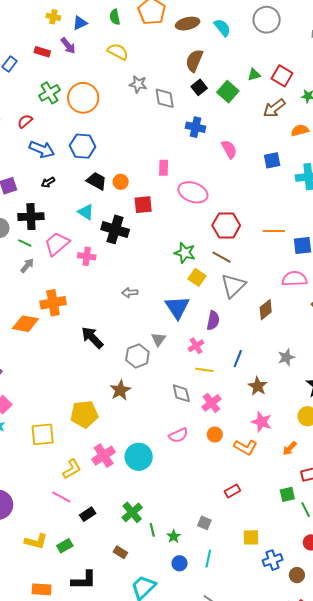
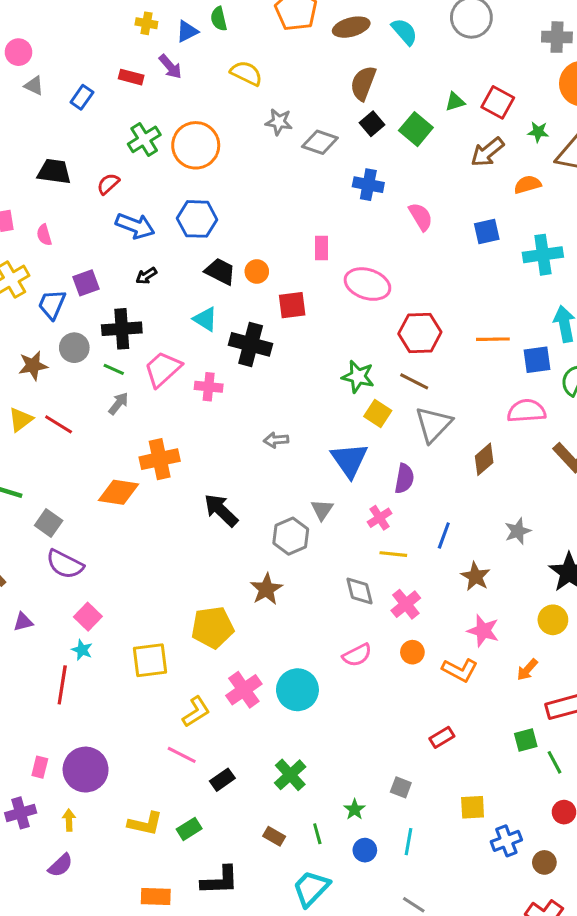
green semicircle: (115, 17) -> (219, 19), moved
gray diamond: (165, 98) -> (320, 142), turned -60
green line: (152, 530) -> (317, 834), moved

